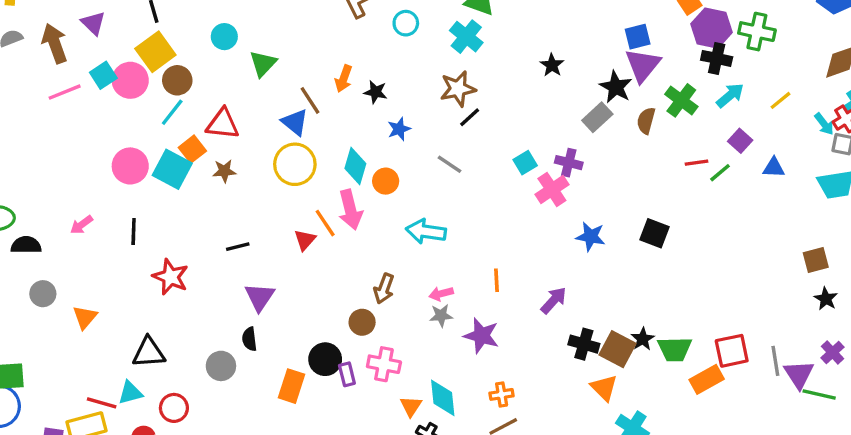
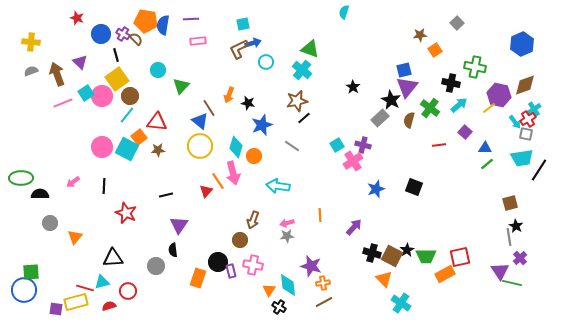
purple hexagon: (712, 28) -> (499, 95), moved
blue star: (399, 129) -> (262, 125), size x1.5
green line: (720, 173) -> (487, 164), moved
blue star: (591, 237) -> (376, 189), turned -30
purple star: (481, 336) -> (311, 266), moved
gray line: (775, 361) -> (509, 237), moved

